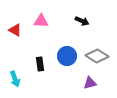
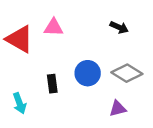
black arrow: (82, 21) -> (119, 27), moved
red triangle: (15, 30) -> (20, 39), size x1.6

